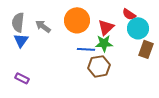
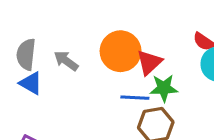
red triangle: (106, 27) -> (149, 62), moved
blue triangle: (21, 40) -> (31, 83), turned -35

